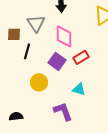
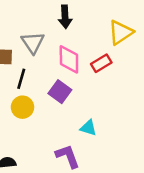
red rectangle: (81, 57) -> (101, 63), moved
yellow circle: (39, 82) -> (22, 107), moved

